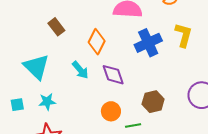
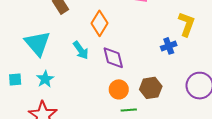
blue cross: (148, 43) -> (169, 46), moved, size x0.6
cyan star: (47, 102) -> (45, 79), turned -30
orange circle: (111, 111) -> (119, 89), moved

